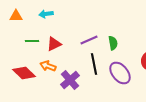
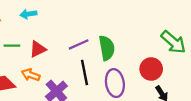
green semicircle: (113, 43) -> (107, 48), size x1.5
purple ellipse: (120, 73) -> (115, 83), turned 30

